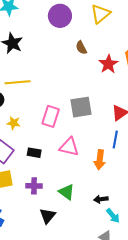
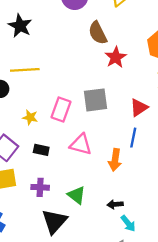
brown semicircle: (81, 48) -> (98, 33), size x1.5
red star: (108, 64) -> (116, 57), moved
yellow star: (14, 123) -> (30, 117), moved
black triangle: (47, 216) -> (54, 221), size x1.4

